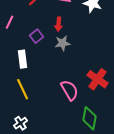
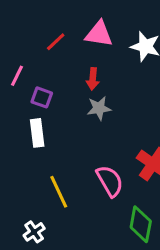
purple square: (37, 36) -> (42, 97), moved, turned -32
yellow line: (23, 89) -> (59, 192), moved

